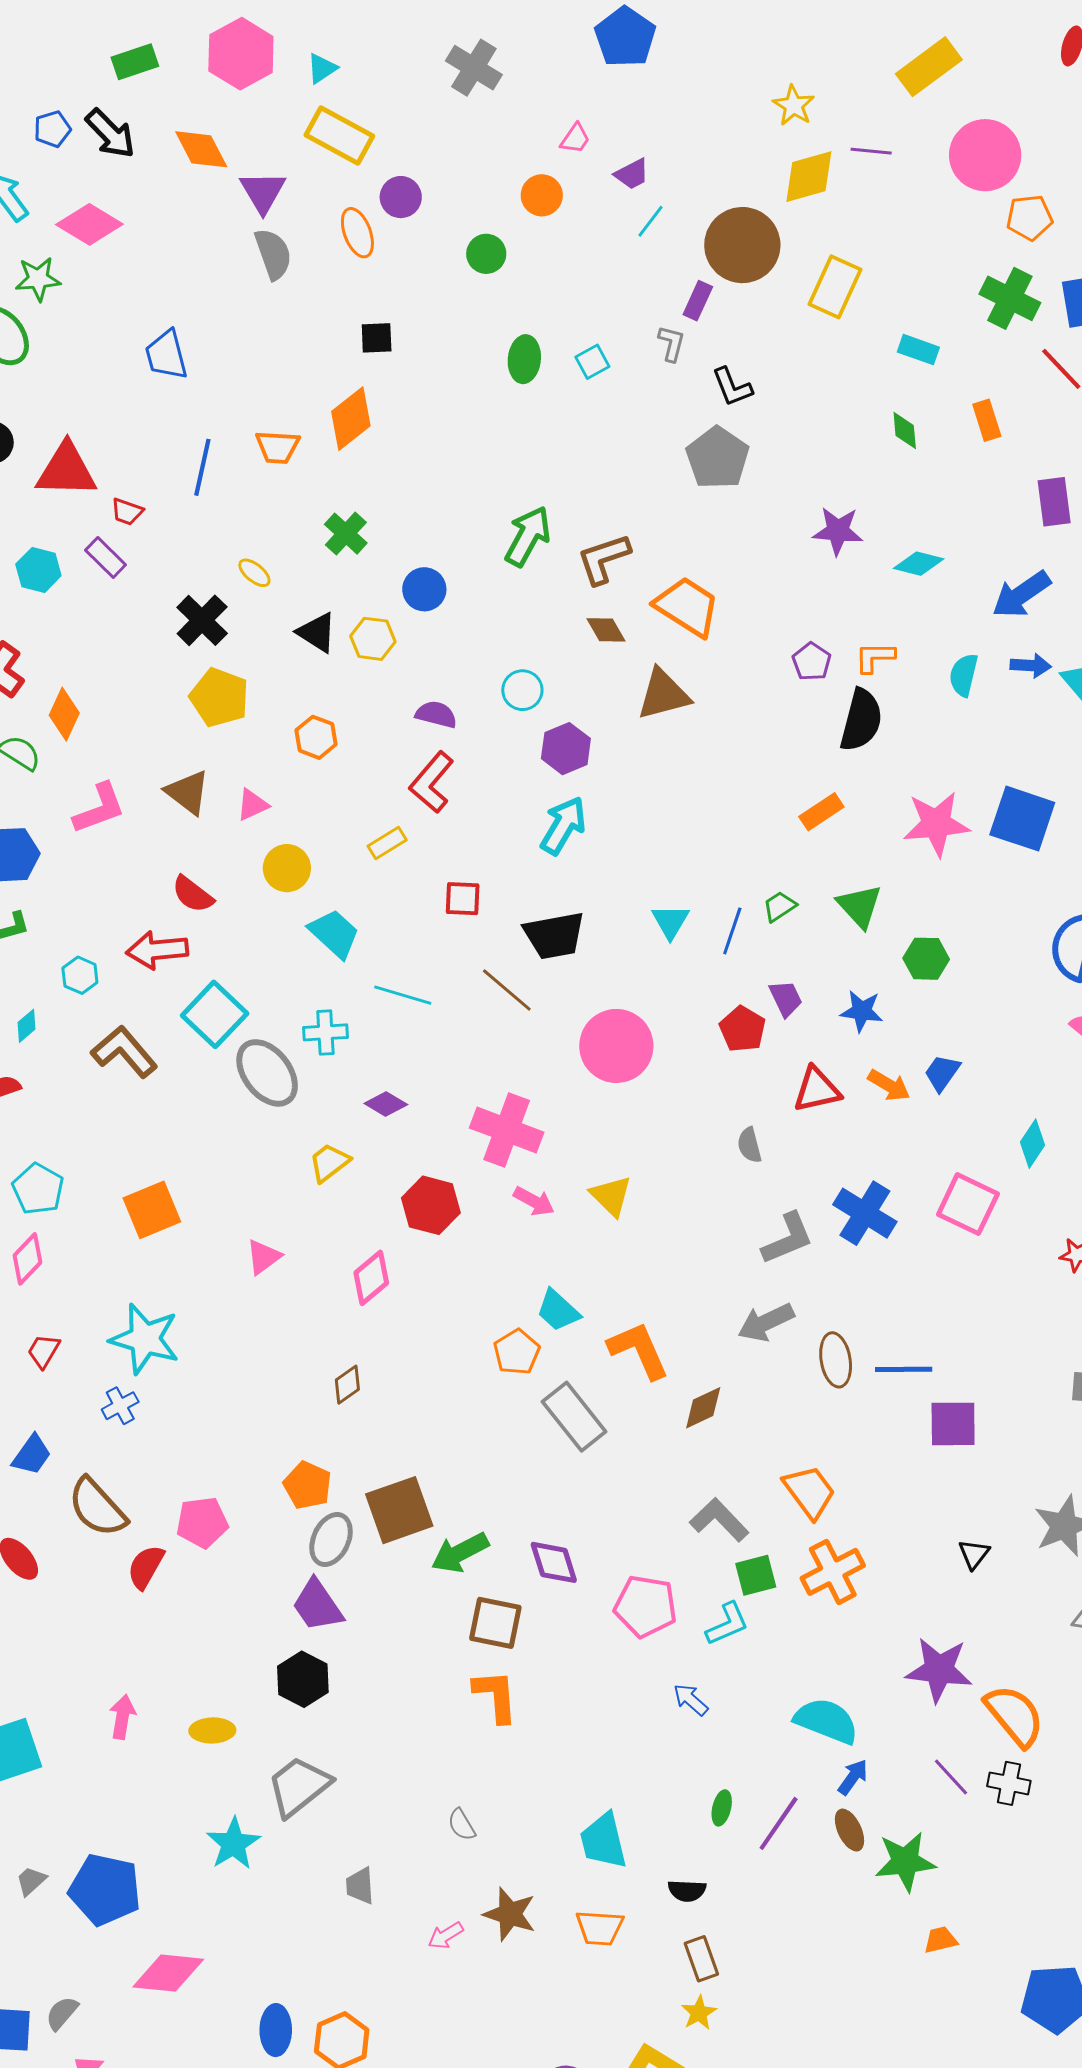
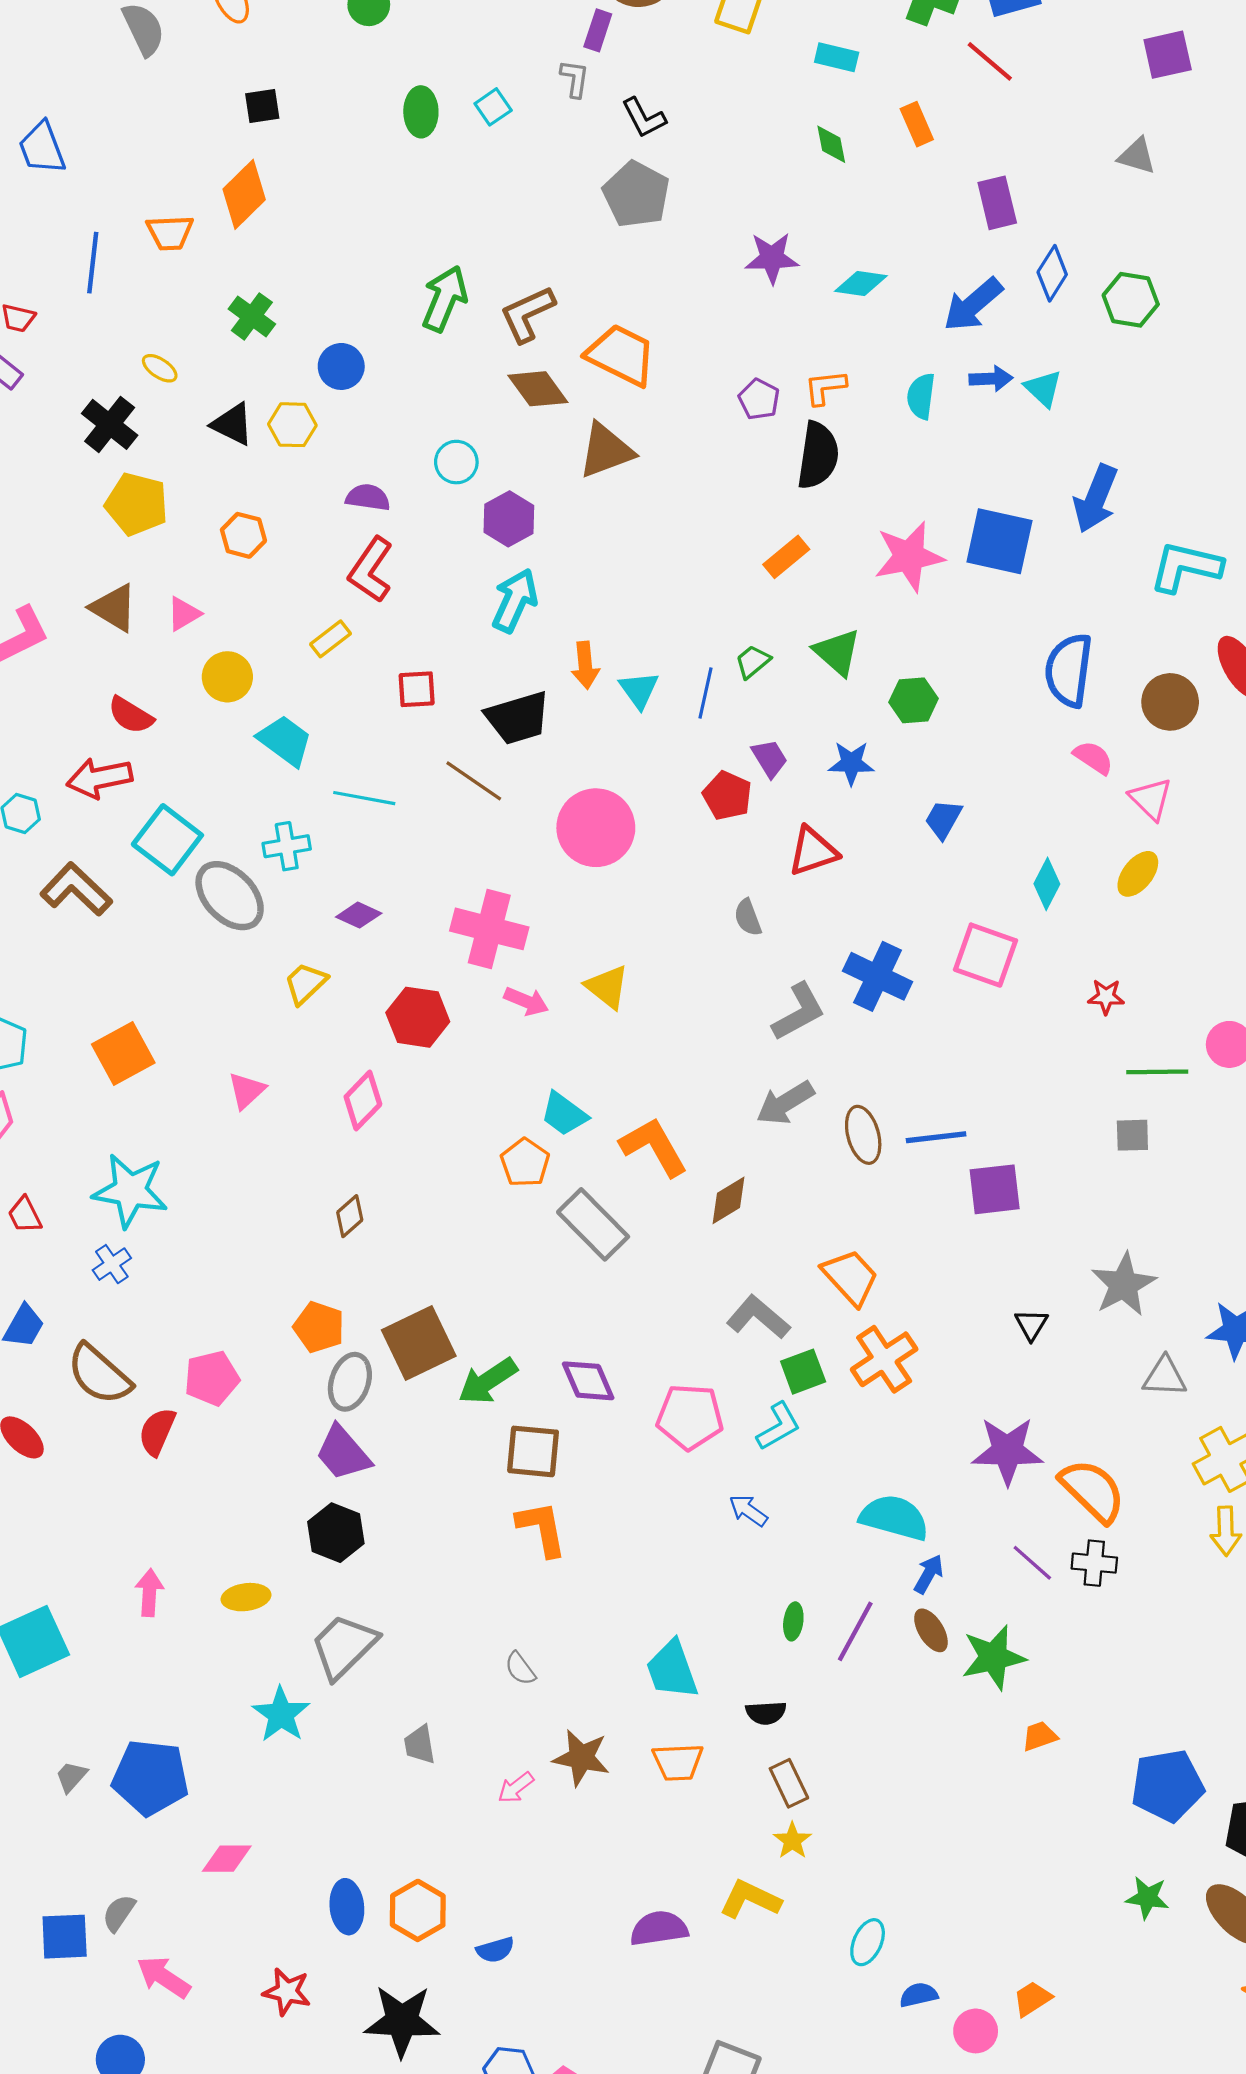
brown diamond: (606, 630) -> (538, 389), size x1.4
orange arrow: (889, 1085) -> (585, 665), moved, turned 60
red trapezoid: (44, 1351) -> (25, 1215), turned -51
pink diamond: (168, 1973) -> (227, 1859), size x0.7

